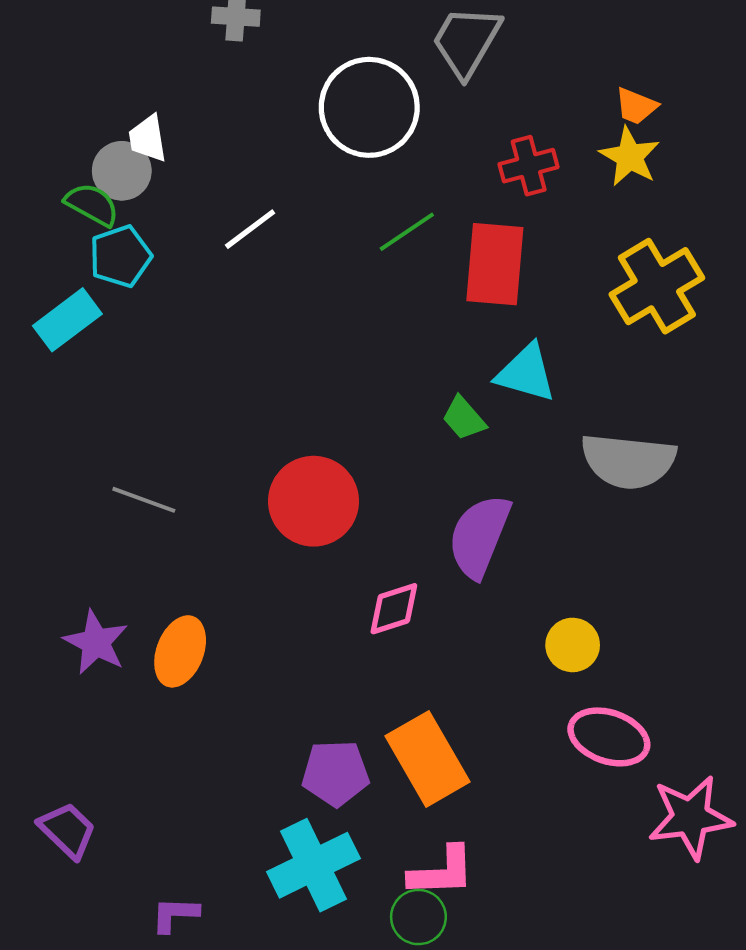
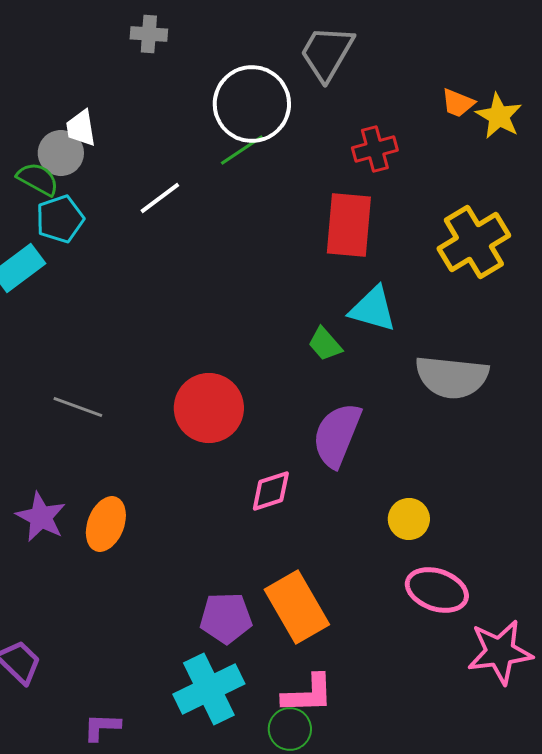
yellow star: (630, 157) -> (499, 116), moved
green line: (407, 232) -> (242, 150), moved

